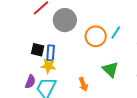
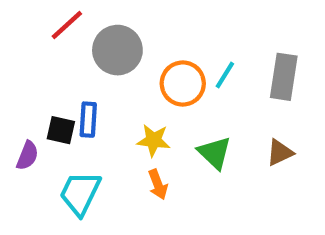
black square: (38, 50) -> (61, 130), moved
yellow star: (48, 66) -> (154, 140), moved
purple semicircle: (30, 82) -> (27, 156), moved

